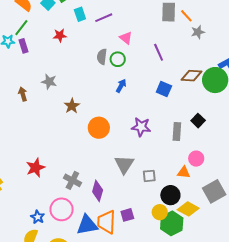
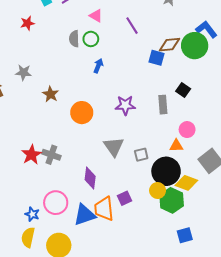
blue square: (164, 89) -> (157, 58), moved
red star: (36, 168) -> (31, 155), moved
gray cross: (72, 180) -> (51, 155), moved
black circle: (170, 195) -> (166, 171), size x1.4

